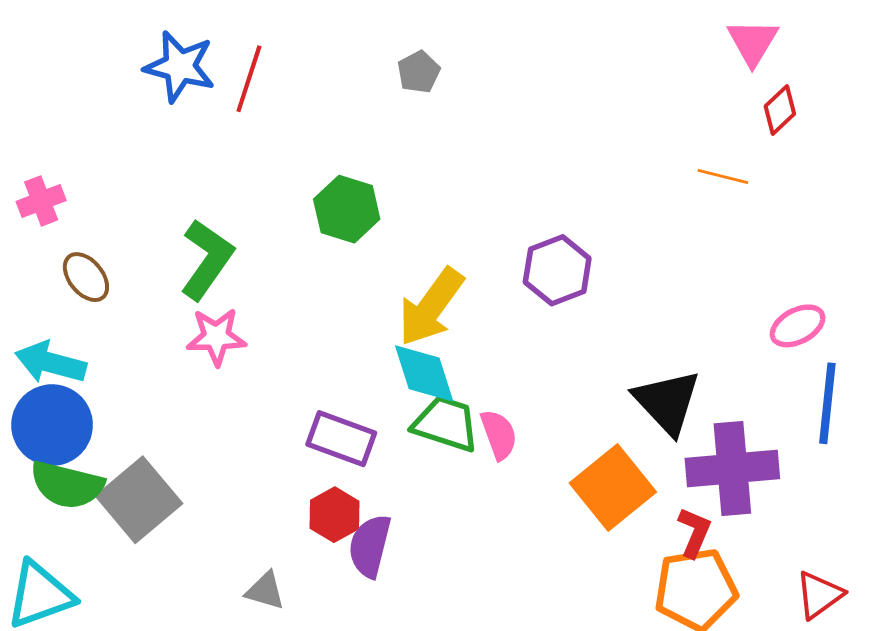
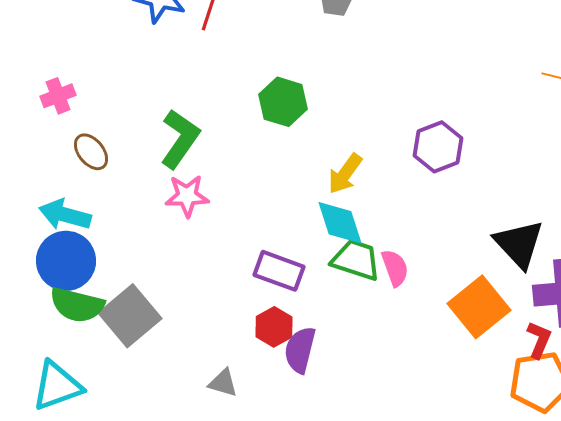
yellow arrow: (431, 307) -> (345, 174), size x0.7

